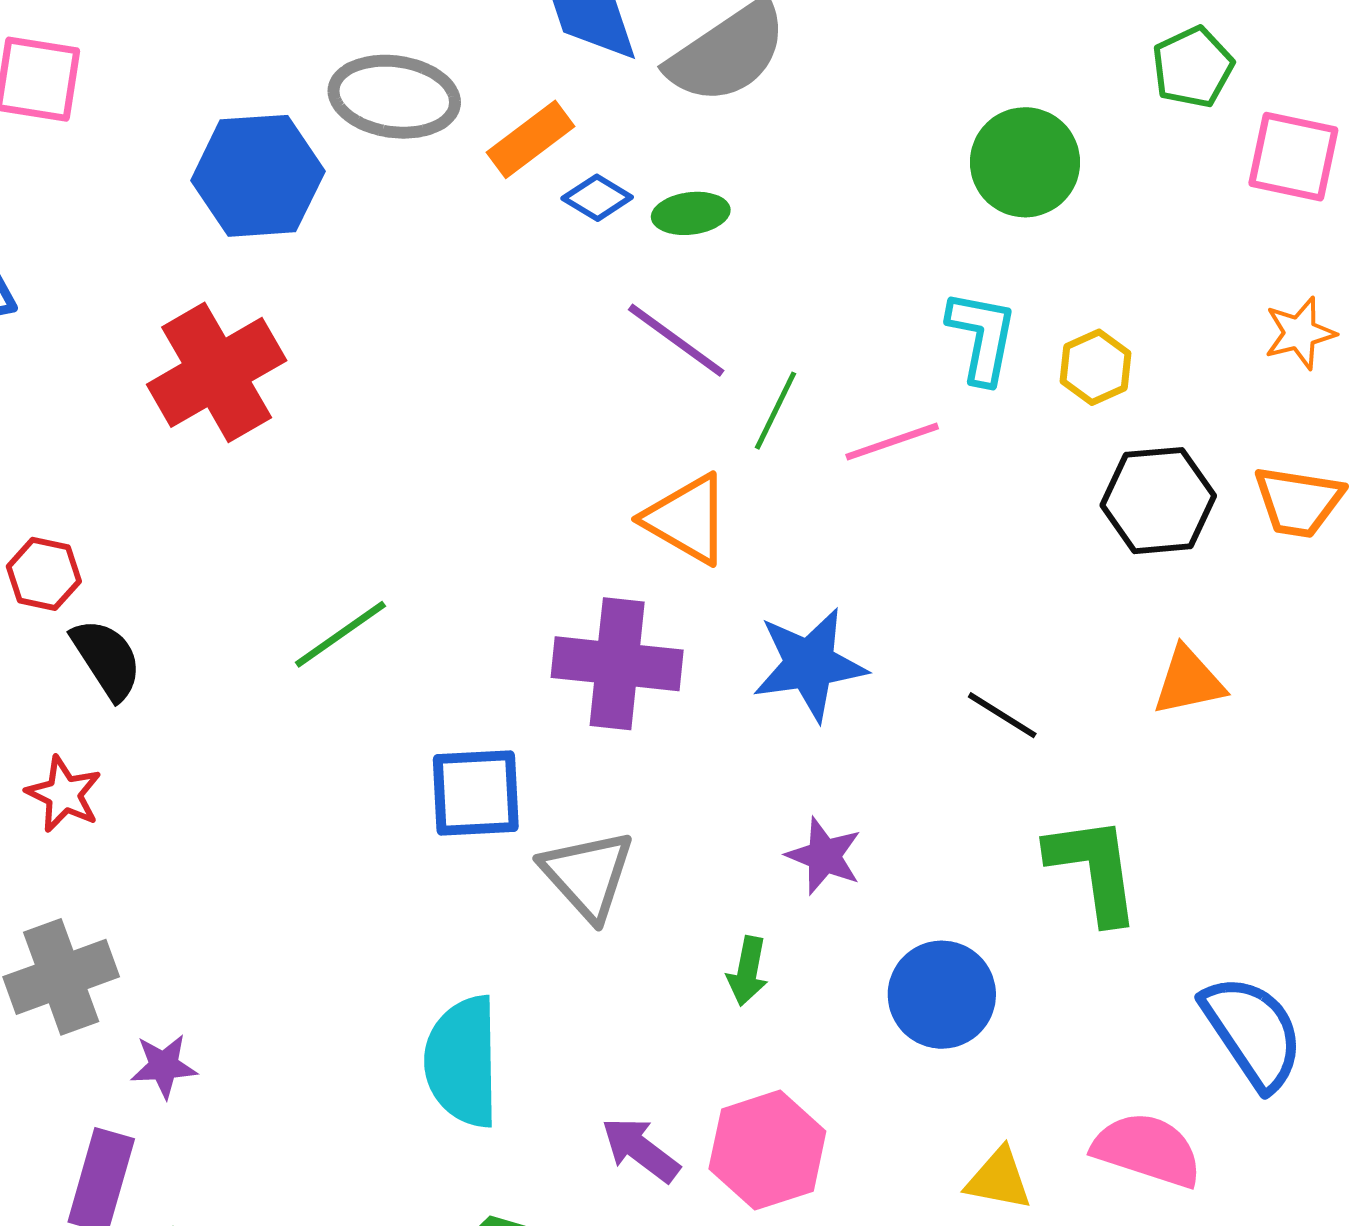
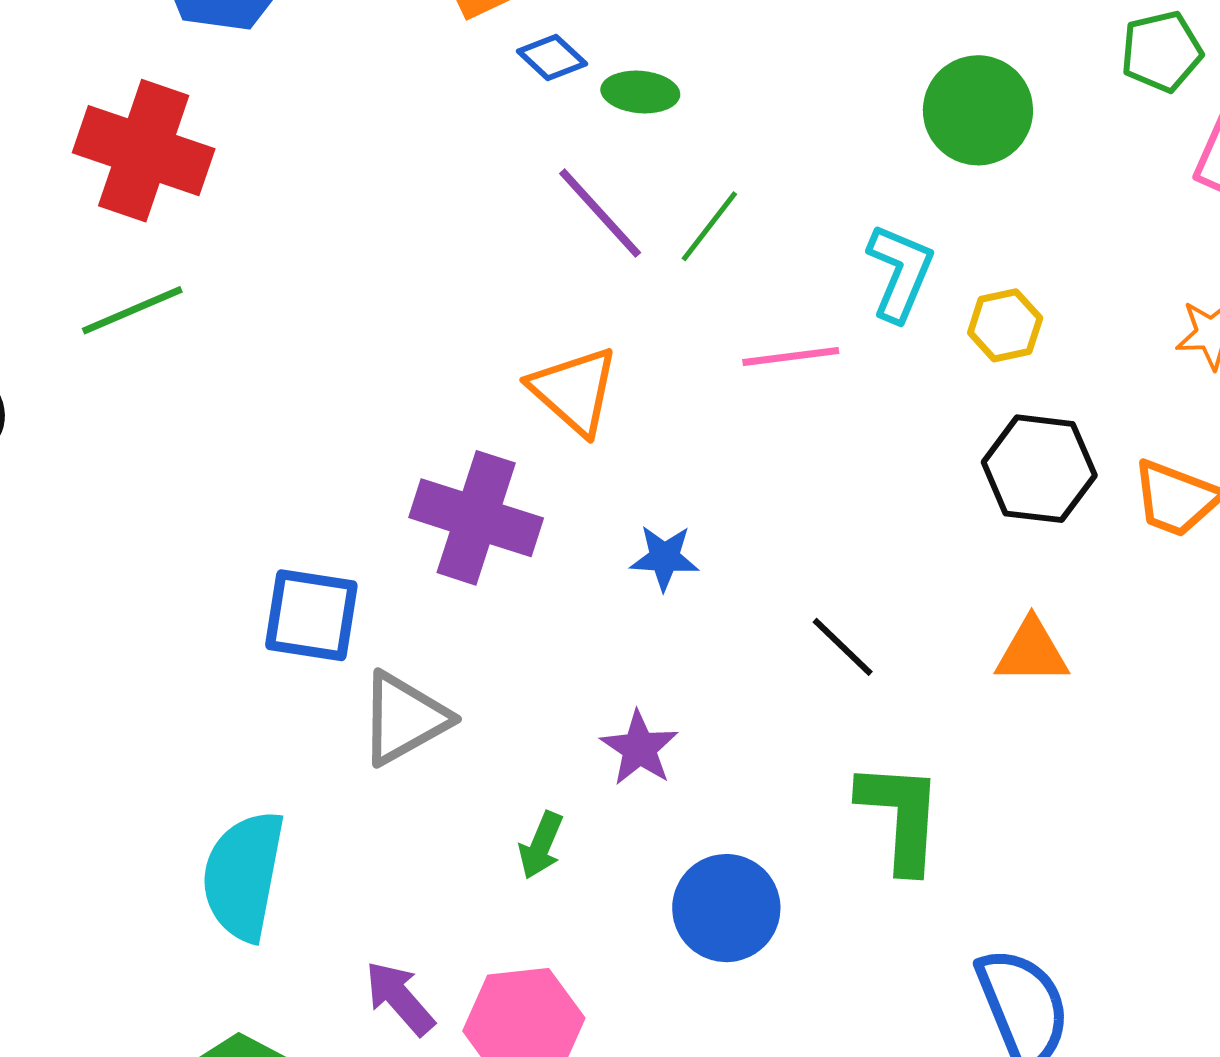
red cross: (217, 372) -> (144, 151), turned 37
green line: (775, 411) -> (709, 226), moved
green line: (340, 634) -> (132, 310), moved
blue star: (810, 664) -> (664, 558), size x0.6
gray triangle: (588, 875) -> (404, 718), turned 31

